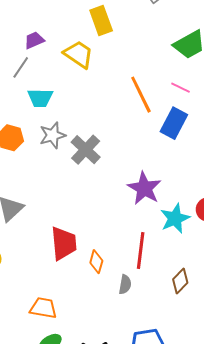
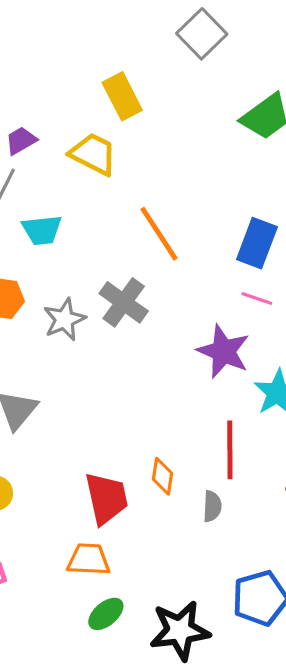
pink line: (181, 88) -> (257, 299), moved
orange line: (141, 95) -> (159, 234), moved
gray star: (52, 135) -> (64, 319), moved
red trapezoid: (64, 243) -> (106, 498), moved

